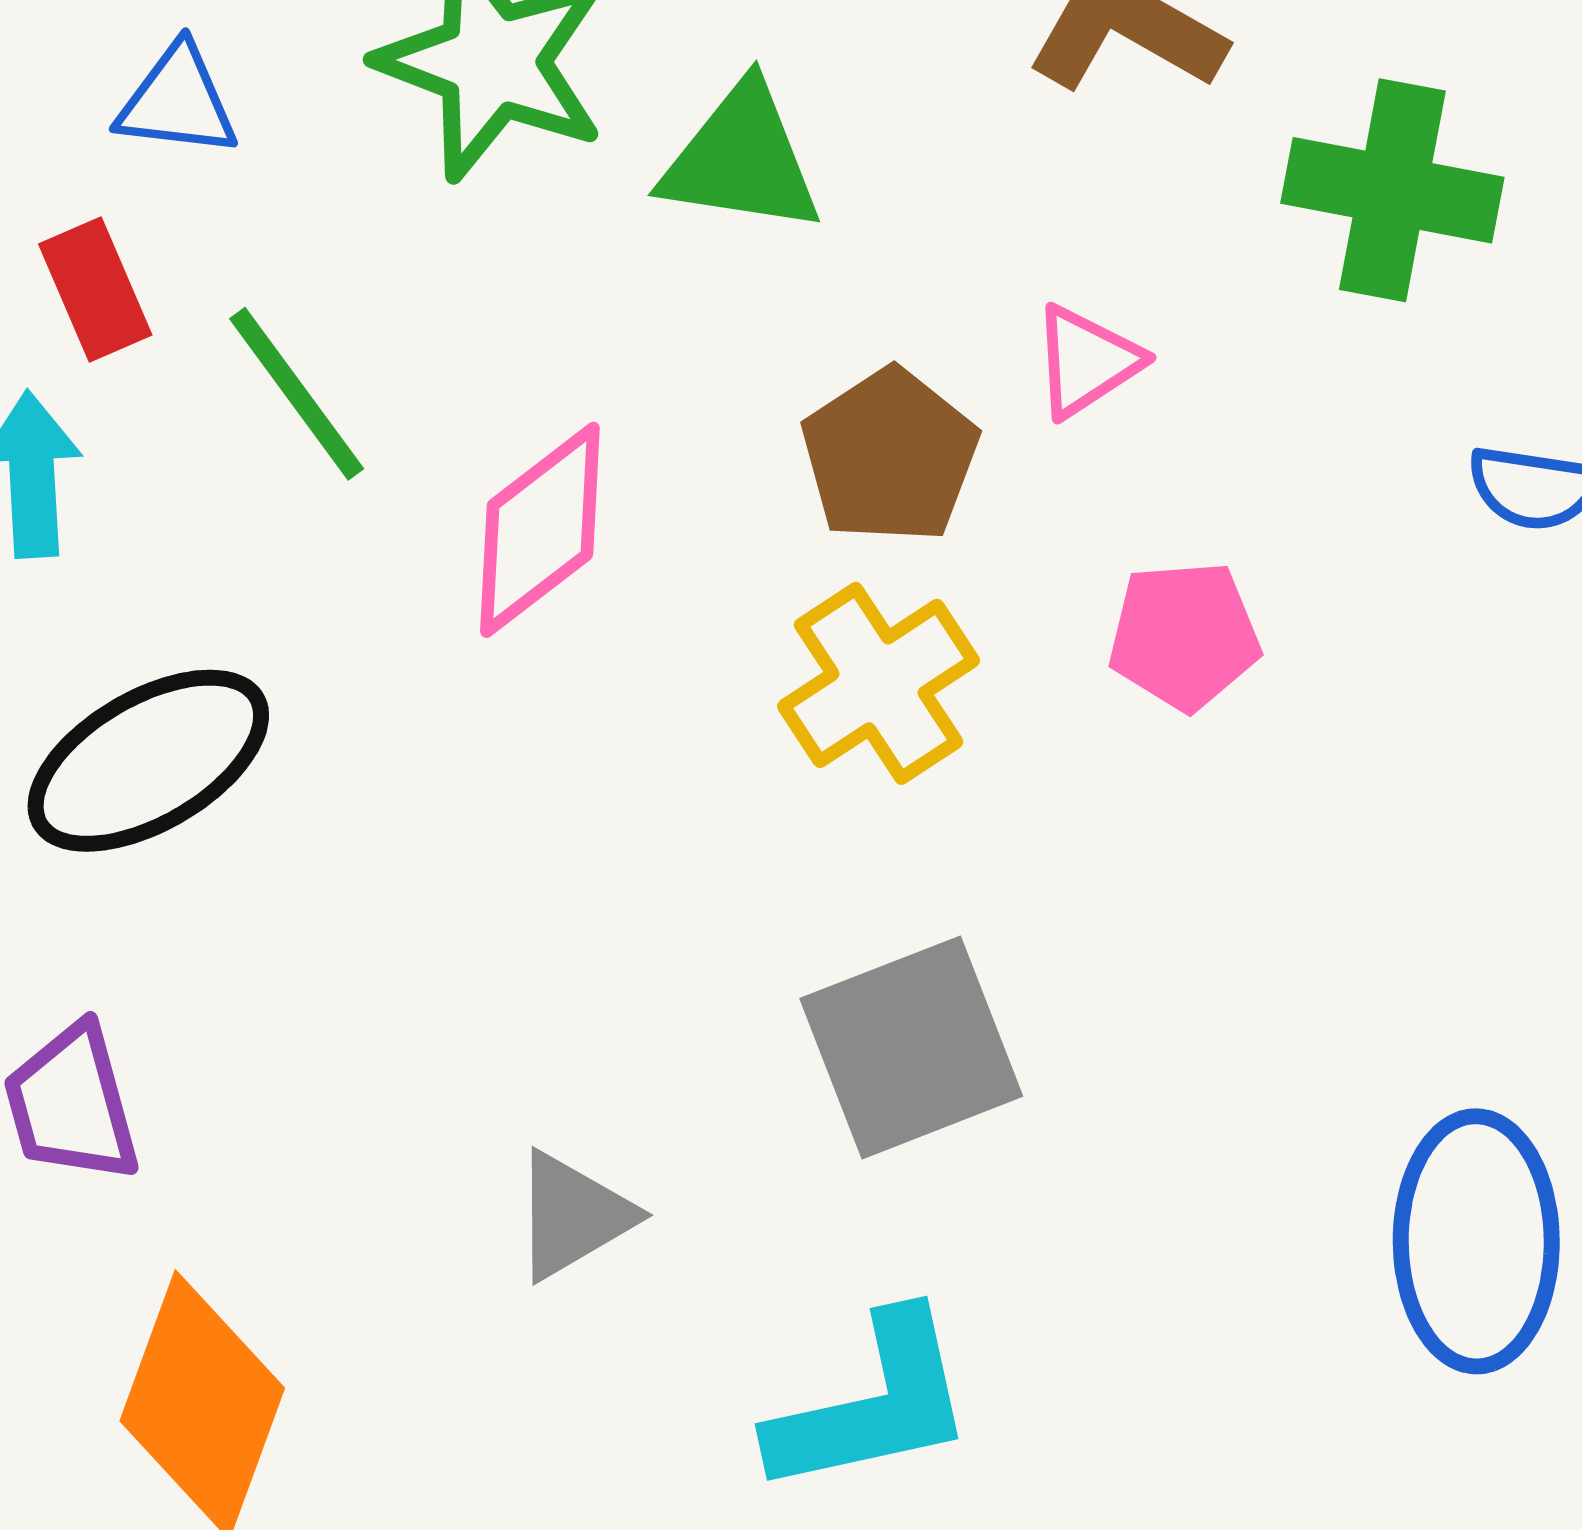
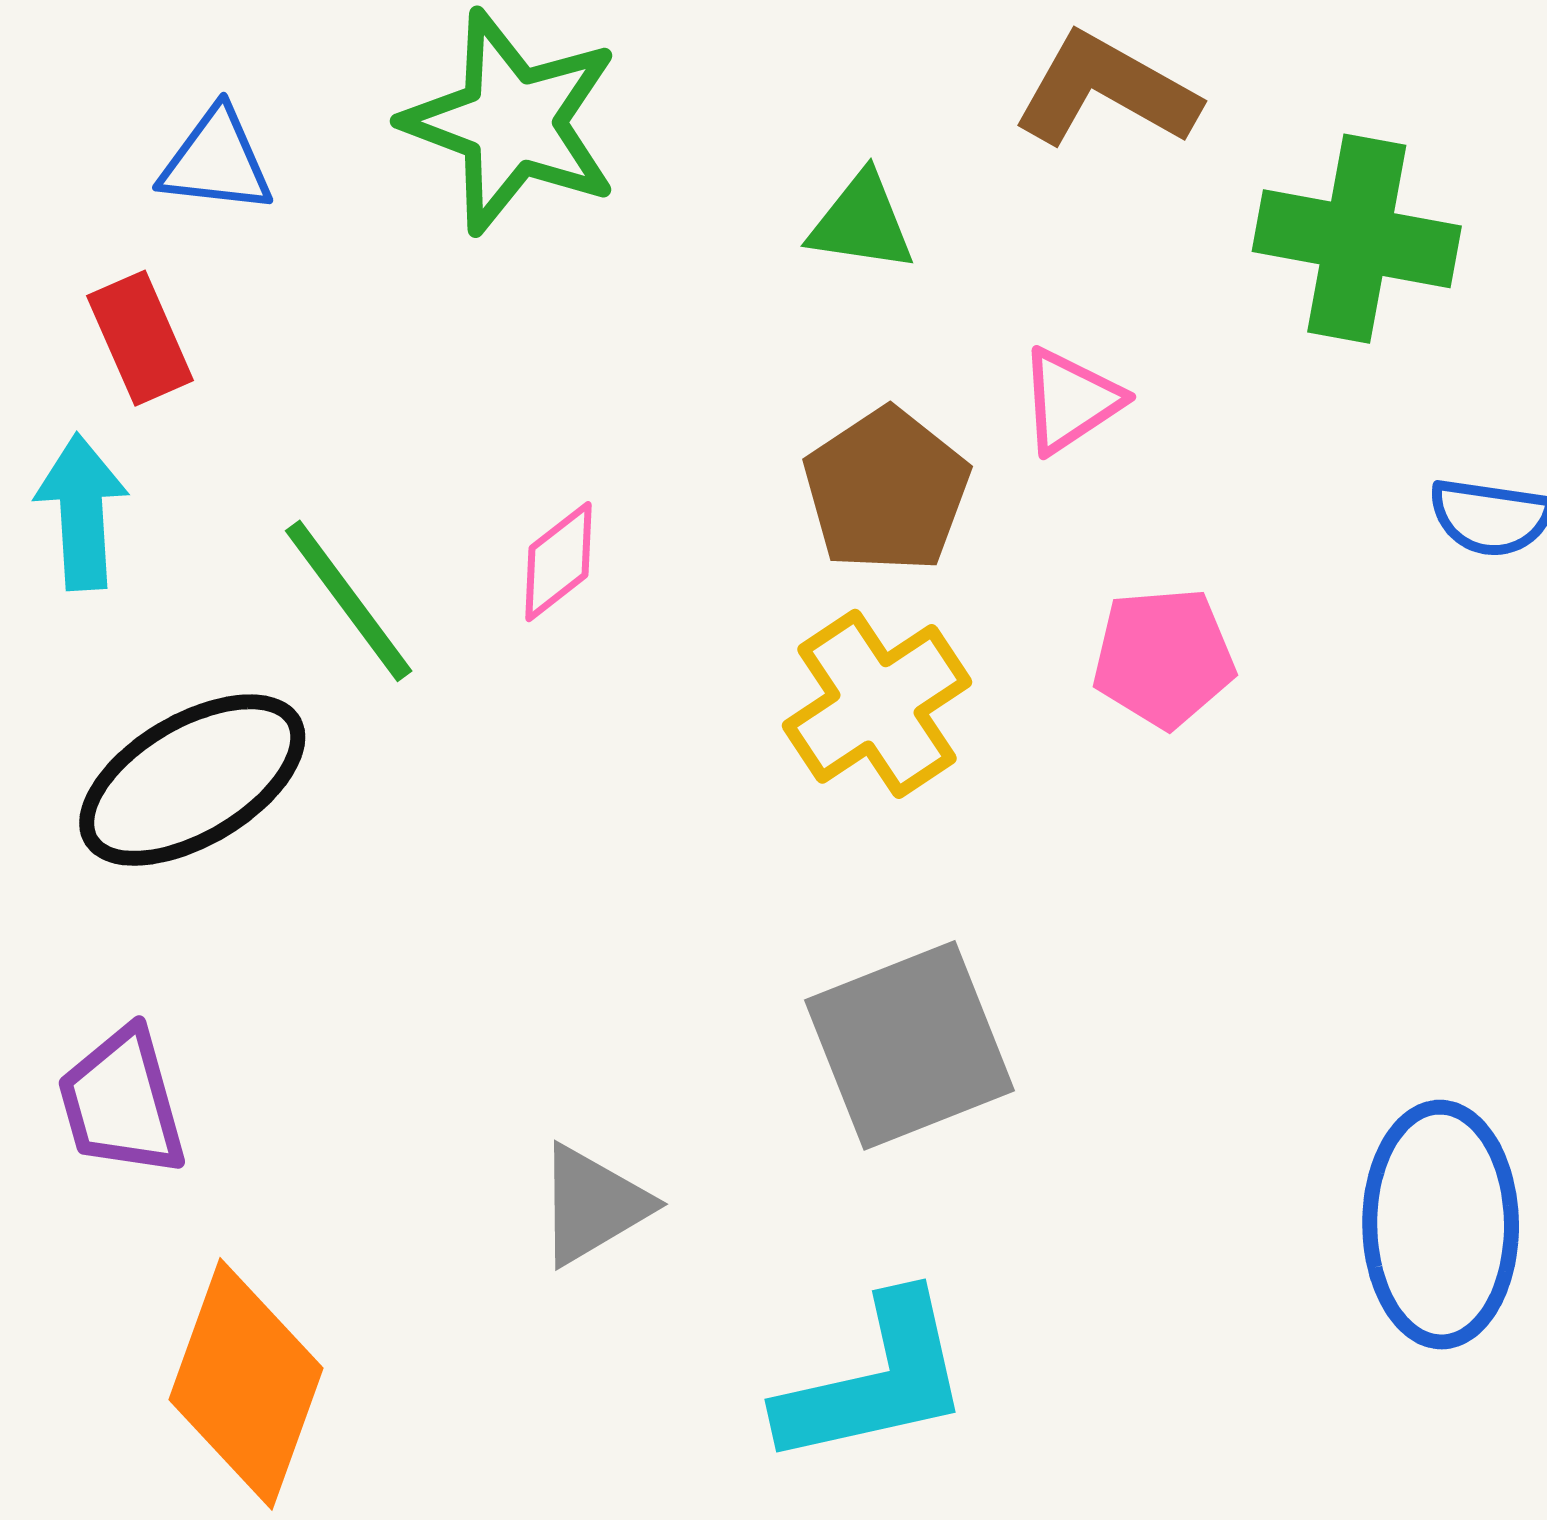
green triangle: (741, 159) -> (862, 222), moved, size x0.7
green line: (297, 394) -> (349, 601), moved
pink diamond: (540, 530) -> (559, 562), size x0.6

